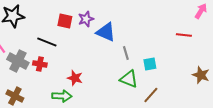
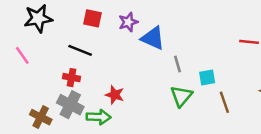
red square: (65, 21) -> (92, 18), moved
gray cross: (18, 61) -> (70, 105), moved
green triangle: (129, 79) -> (181, 96), turned 48
brown line: (151, 95) -> (224, 102), moved, turned -60

